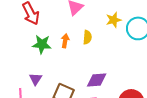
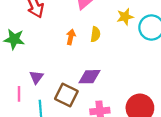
green star: (42, 44) -> (14, 39), moved
purple diamond: (97, 80) -> (89, 77), moved

